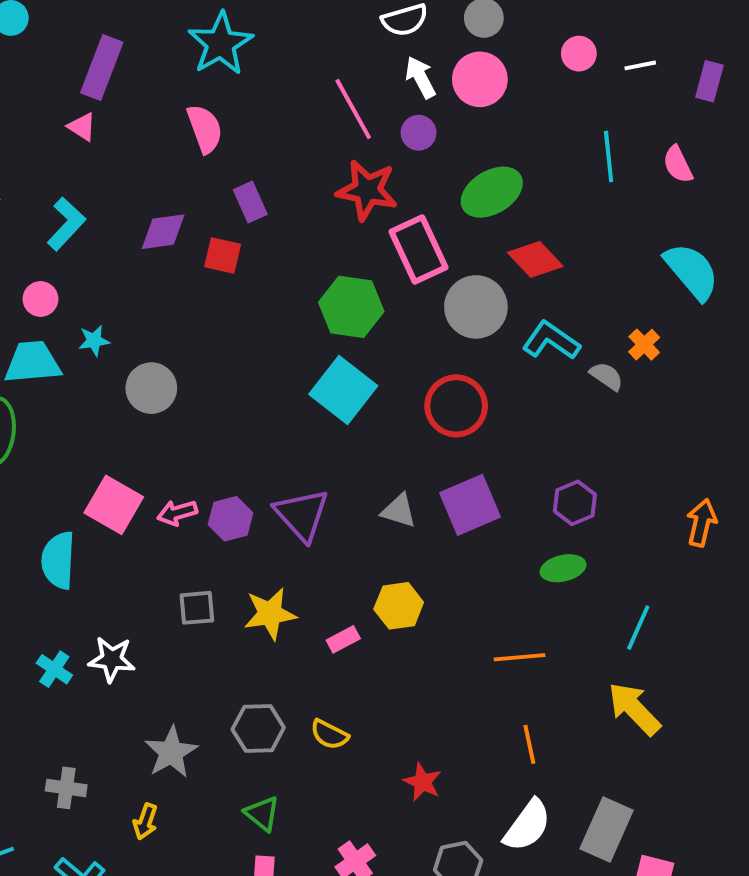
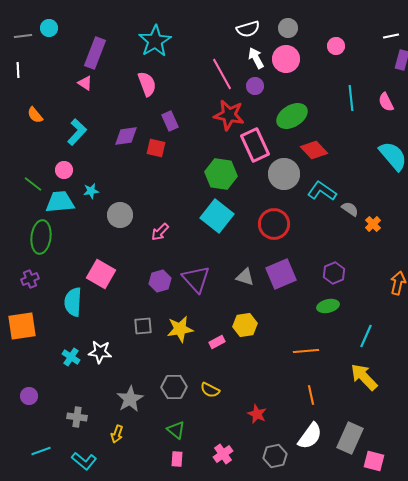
white line: (640, 65) -> (391, 36), moved
orange cross: (644, 345) -> (373, 224), moved
pink arrow: (177, 513) -> (160, 232), moved, turned -30

